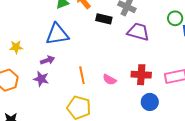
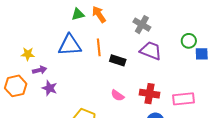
black rectangle: (104, 19) -> (118, 60), moved
purple arrow: (47, 60) -> (40, 70), moved
orange line: (82, 75) -> (99, 47), moved

